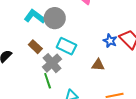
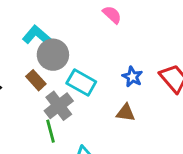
gray circle: (55, 18) -> (53, 55), moved
blue star: (110, 41) -> (132, 77), moved

